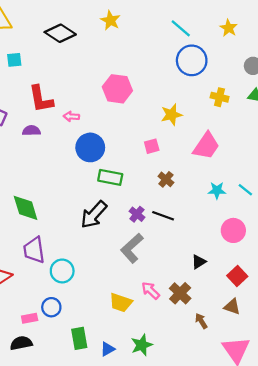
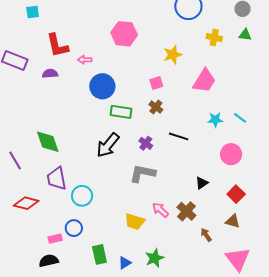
brown cross: (166, 179) -> (156, 107), moved
black line: (163, 216) -> (179, 136), moved
gray L-shape: (132, 248) -> (143, 173), turned 56

